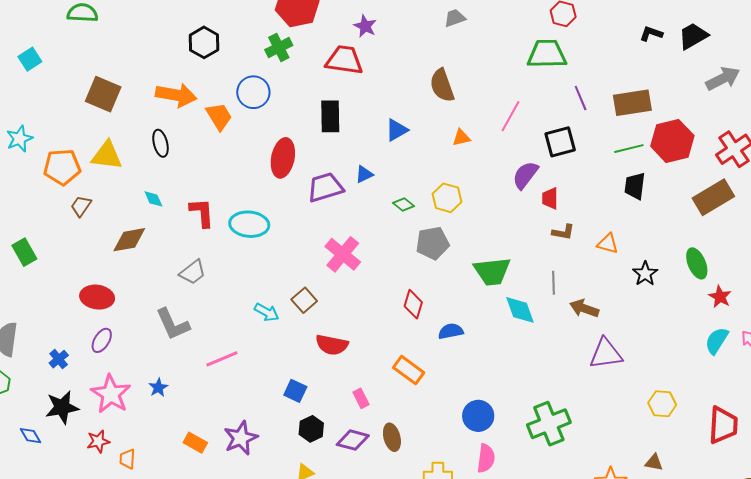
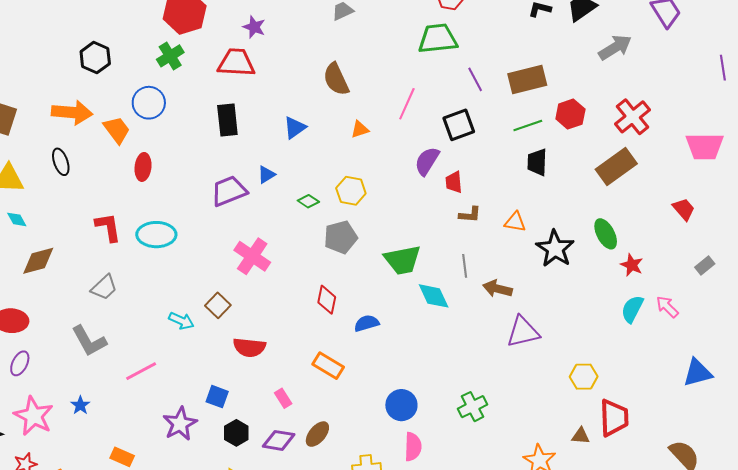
red hexagon: (672, 141) -> (570, 114), size x0.7
red ellipse: (283, 158) -> (143, 167), moved, size x0.7
cyan diamond: (153, 199) -> (17, 219), moved
black star: (645, 274) -> (555, 249), size x1.5
green cross: (549, 424) -> (473, 407), size x0.7
red trapezoid: (723, 425) -> (614, 418), moved
brown ellipse: (392, 437) -> (317, 434), turned 60
purple star: (241, 438) -> (180, 424), moved

